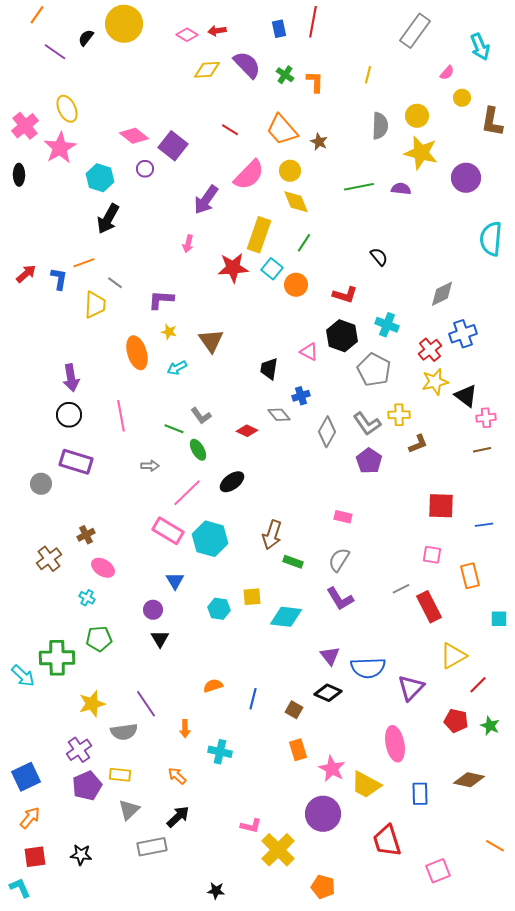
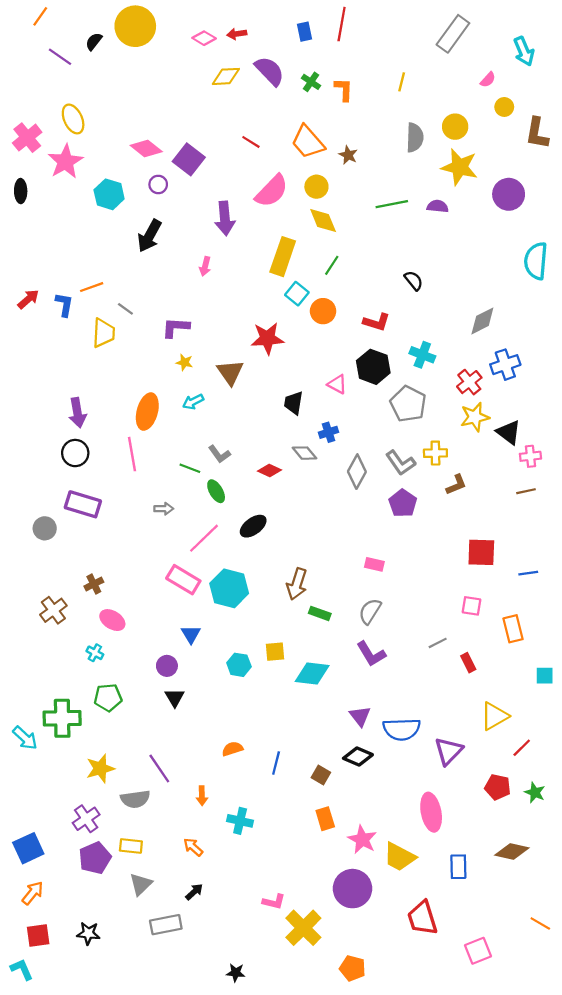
purple arrow: (206, 200) -> (225, 218), turned -40
black arrow: (108, 219) -> (149, 236), moved
red star: (233, 268) -> (267, 338), moved
orange ellipse: (137, 353) -> (147, 412), moved, turned 32
red rectangle: (429, 607) -> (468, 663), size x0.6
black arrow: (178, 817) -> (194, 892), size x0.7

